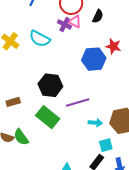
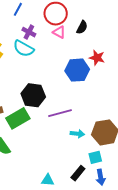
purple cross: (65, 24) -> (29, 32), moved
green rectangle: (48, 117) -> (18, 118), moved, turned -70
cyan square: (106, 145) -> (95, 157), moved

